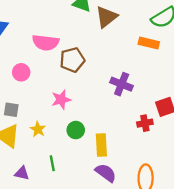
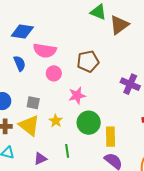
pink semicircle: (46, 43) -> (45, 51), moved
pink circle: (21, 72) -> (54, 73), moved
green circle: (76, 130) -> (89, 123), size x1.5
purple triangle: (22, 173) -> (40, 159), turned -40

